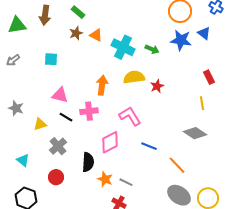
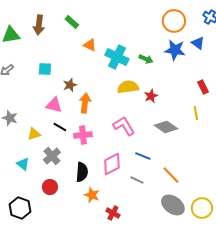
brown star: (76, 33) -> (70, 85), moved
orange arrow: (102, 85) -> (85, 103), moved
pink cross: (89, 111) -> (83, 135), moved
gray diamond: (195, 133) -> (166, 127), moved
pink diamond: (110, 142) -> (112, 164), moved
cyan triangle: (23, 160) -> (23, 164), moved
orange star: (105, 179) -> (92, 195), moved
gray line: (126, 182) -> (137, 180), moved

